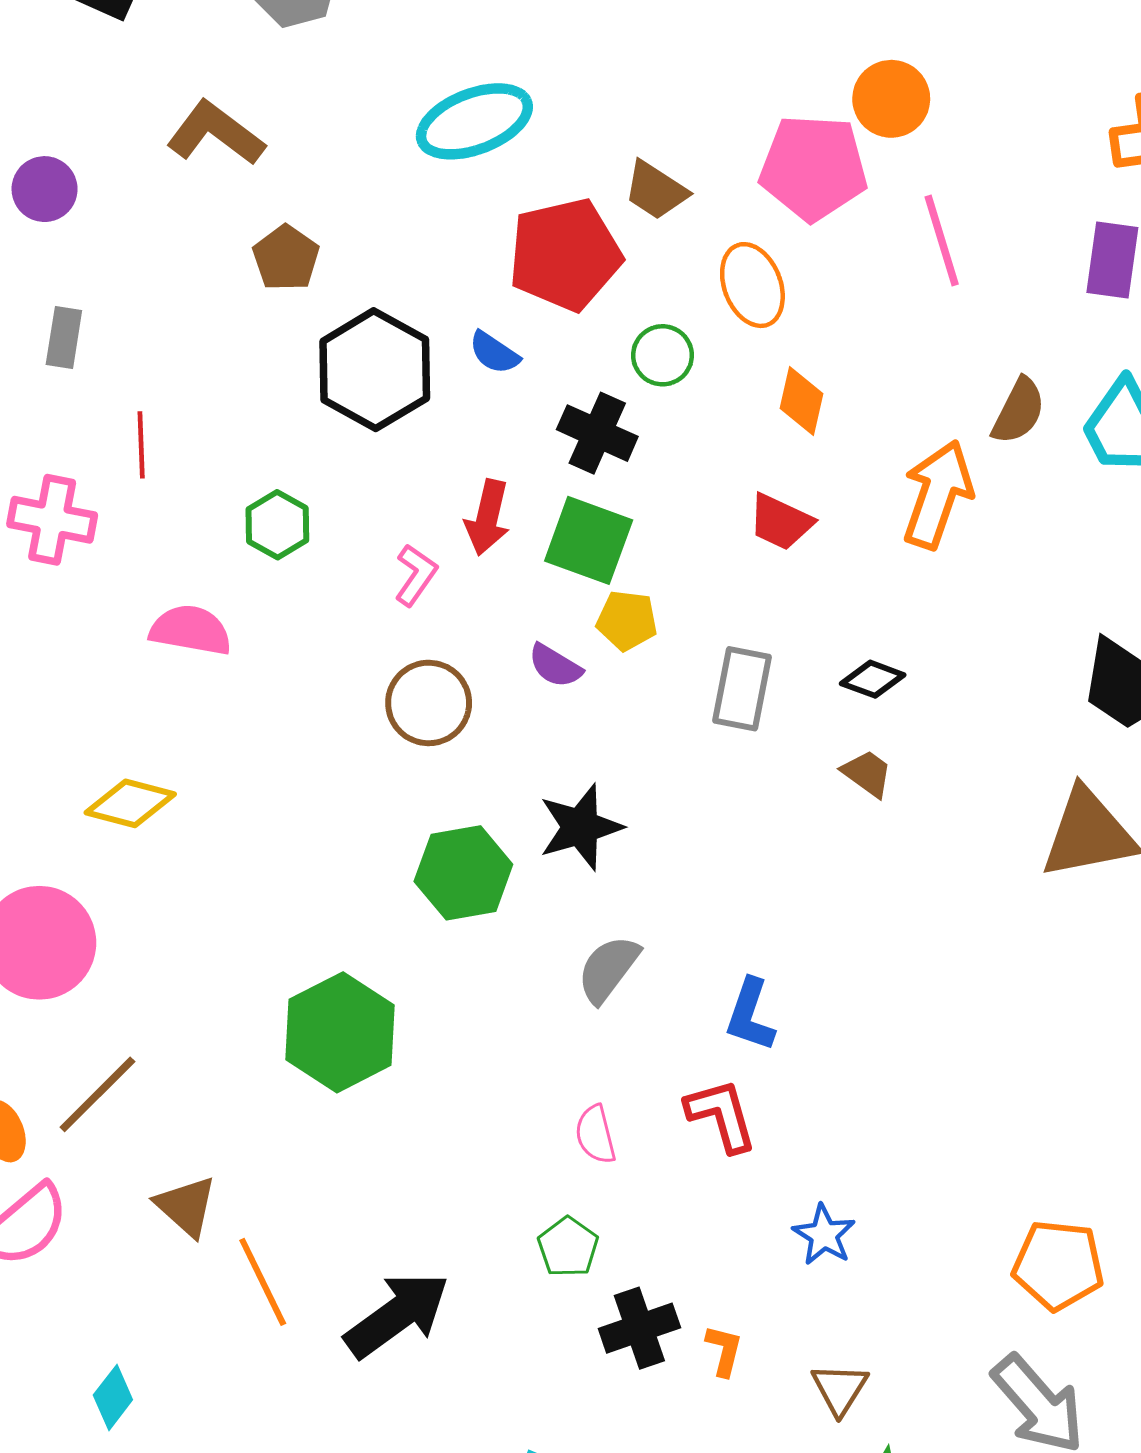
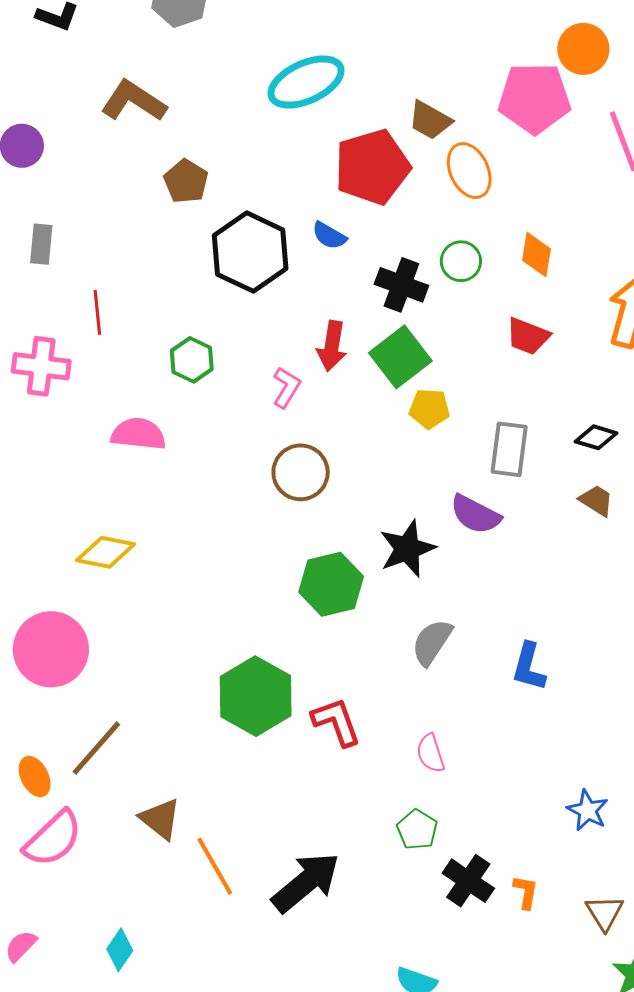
orange ellipse: (752, 285) -> (469, 171), moved
green circle: (663, 355) -> (461, 261), moved
green square: (589, 540) -> (400, 357), turned 36
purple semicircle: (555, 666) -> (475, 514), moved, size x1.4
red L-shape: (721, 1115) -> (336, 722), moved
black cross: (639, 1328) -> (468, 881), turned -33

